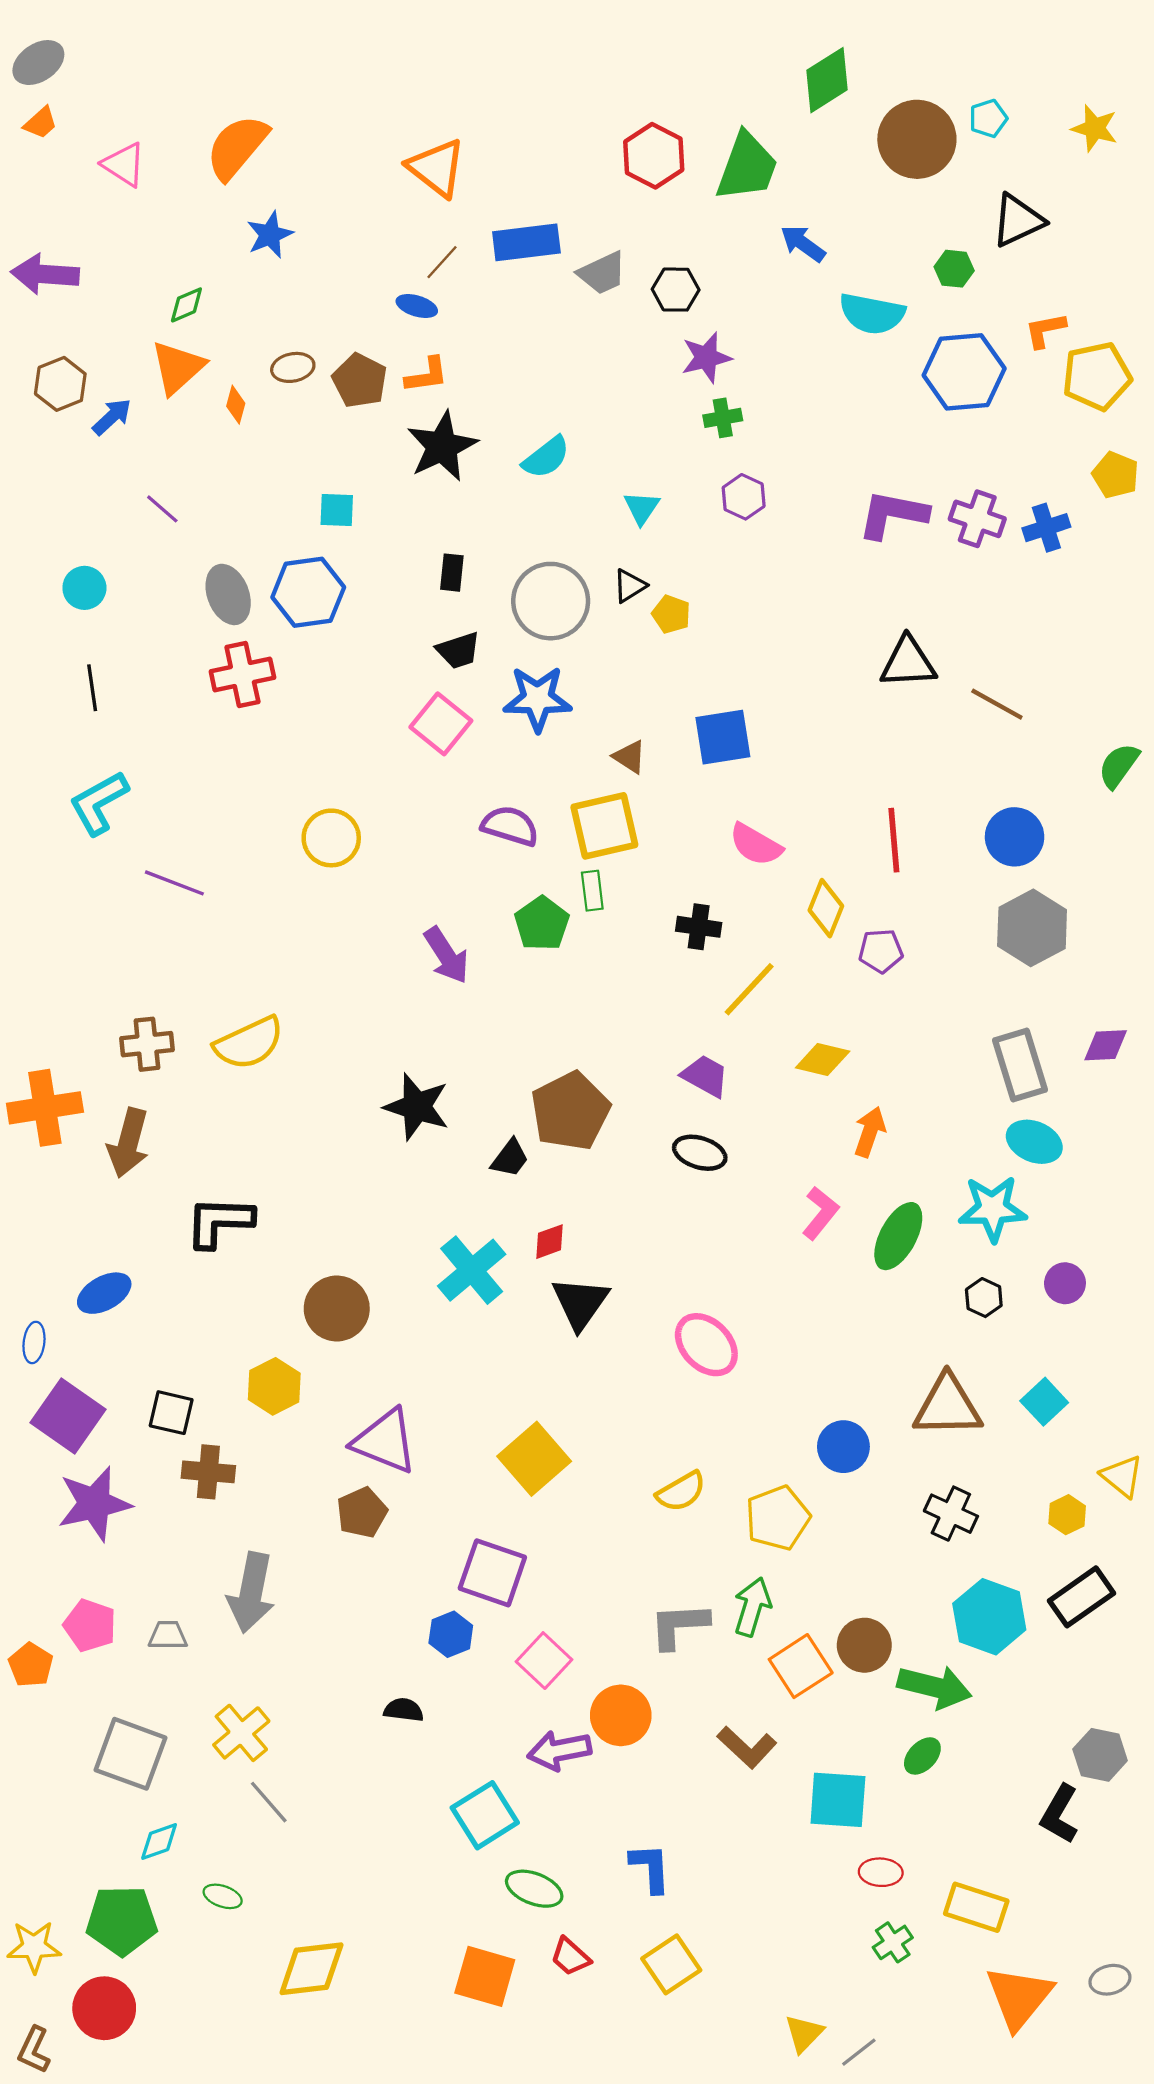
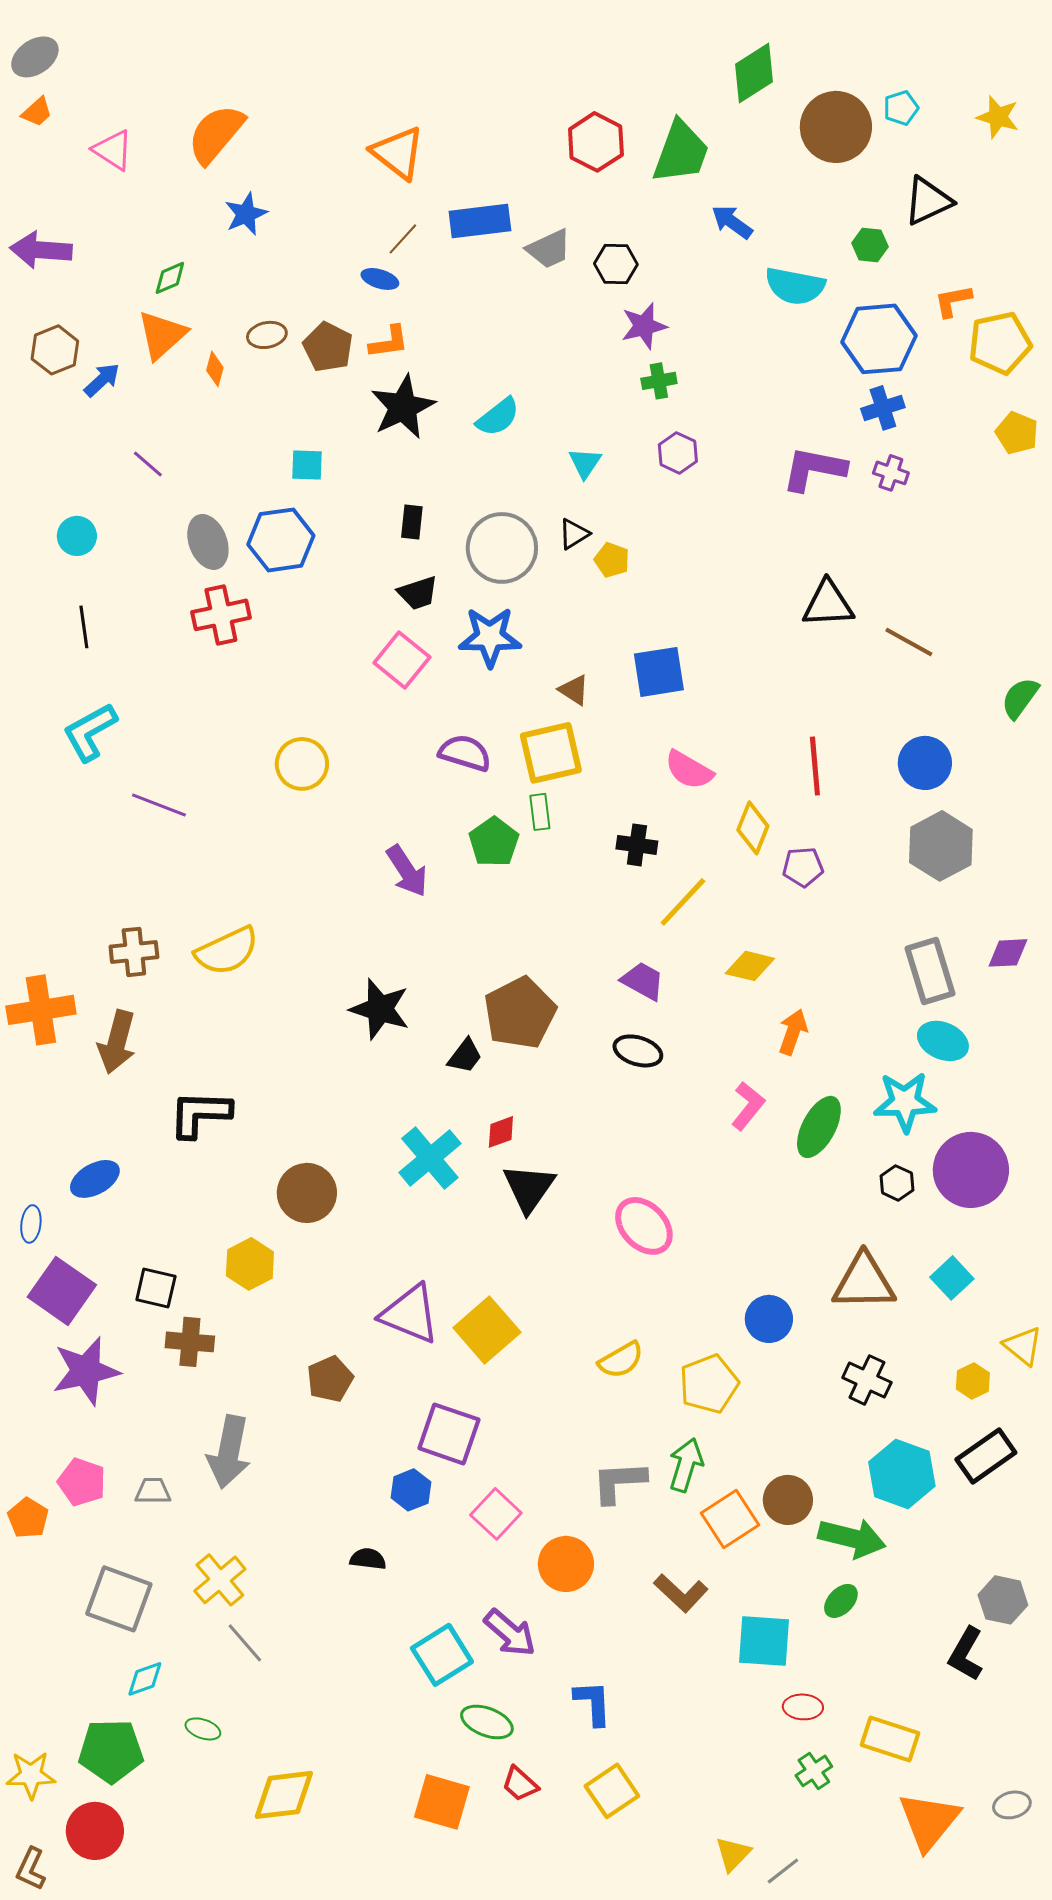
purple cross: (977, 519) -> (891, 473), size x0.7
blue cross: (1046, 528) -> (883, 408), moved
purple circle: (1065, 1283) -> (971, 1170), size x2.0
purple triangle: (385, 1441) -> (410, 1314), moved
purple arrow: (559, 1750) -> (510, 1633), moved, turned -128

